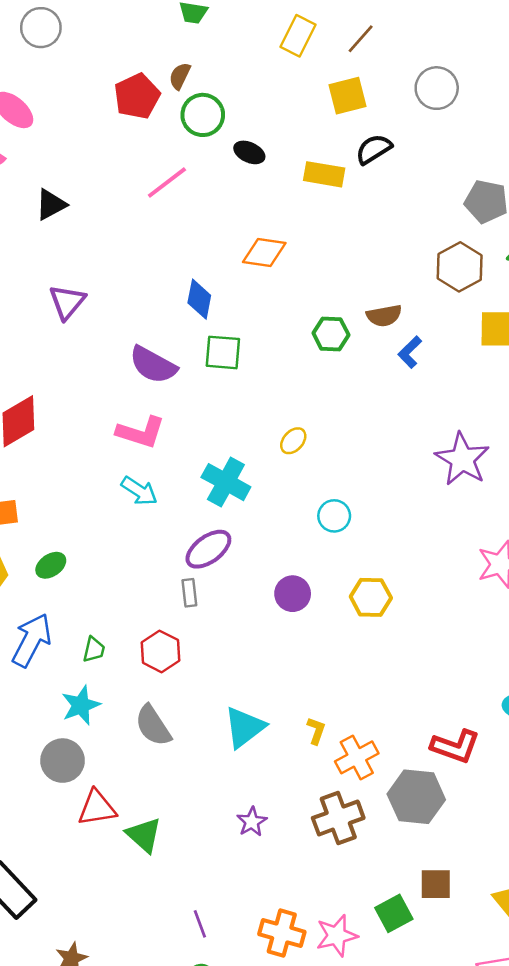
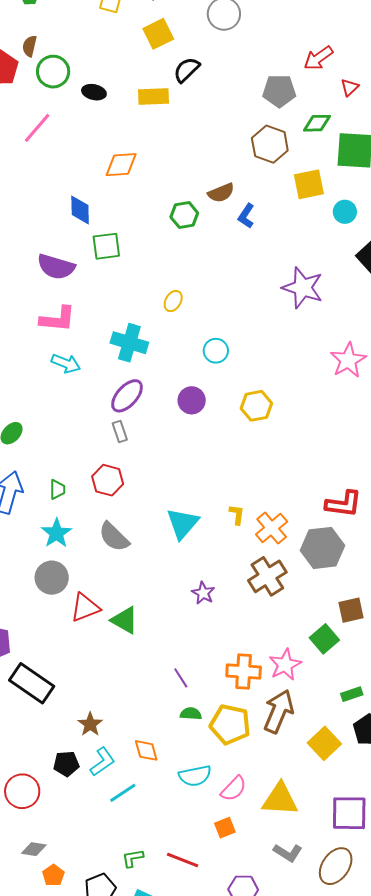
purple circle: (293, 594) -> (192, 400), moved

